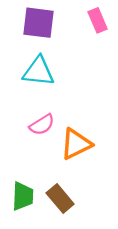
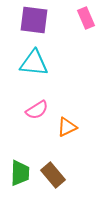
orange triangle: (76, 144) -> (67, 127), size x0.7

